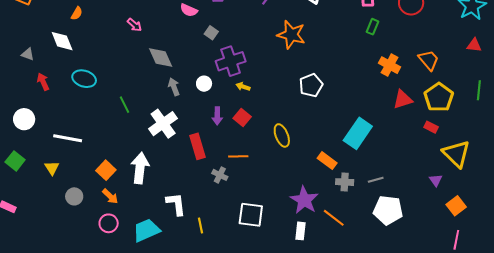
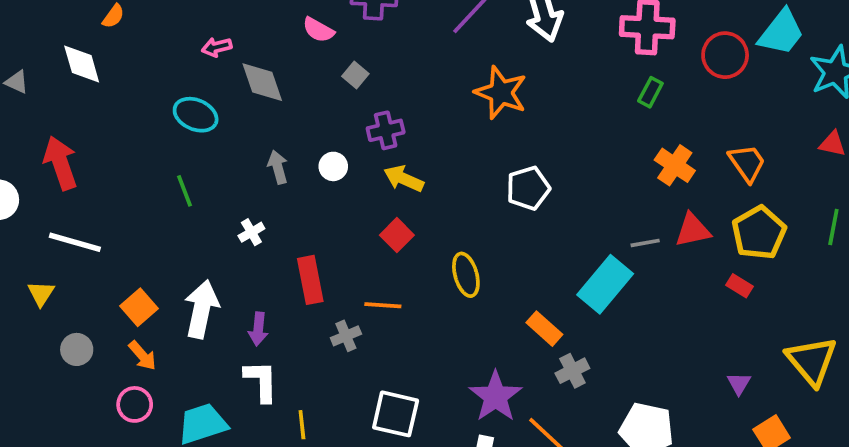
pink arrow: (134, 25) -> (217, 47), turned 119
gray diamond: (161, 58) -> (262, 82), moved
purple cross: (231, 61) -> (386, 130), size x0.7
cyan ellipse: (84, 79) -> (196, 115), moved
red arrow: (43, 82) -> (61, 163), moved, size x1.6
yellow arrow: (243, 87) -> (404, 179), size x1.5
purple arrow: (217, 116) -> (258, 329), moved
white cross: (163, 124) -> (251, 232), size x0.5
yellow triangle: (456, 154) -> (812, 361), moved
gray cross: (220, 175) -> (346, 336), turned 35
gray line: (376, 180) -> (645, 243), moved
gray cross: (345, 182) -> (572, 371), turned -36

